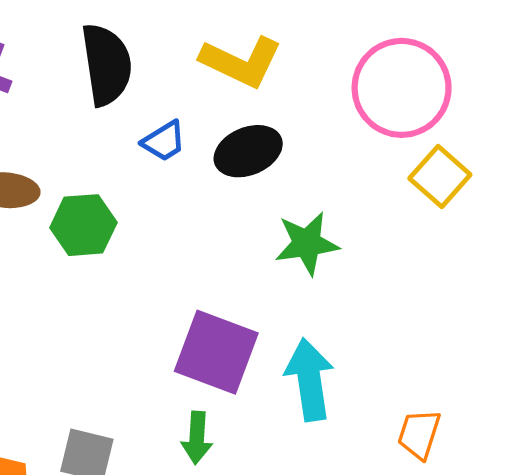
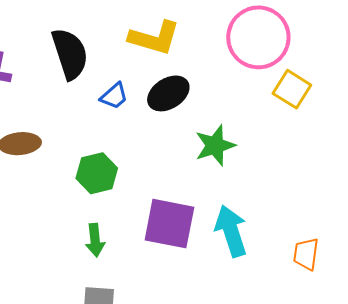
green hexagon: (83, 225) -> (97, 173), moved
green arrow: (197, 438) -> (95, 240), moved

